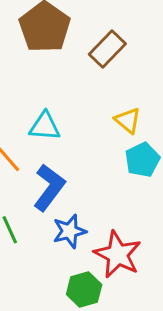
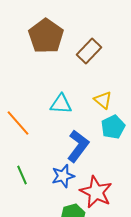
cyan triangle: (45, 126) -> (61, 104), moved
blue L-shape: (49, 187) -> (78, 146), moved

